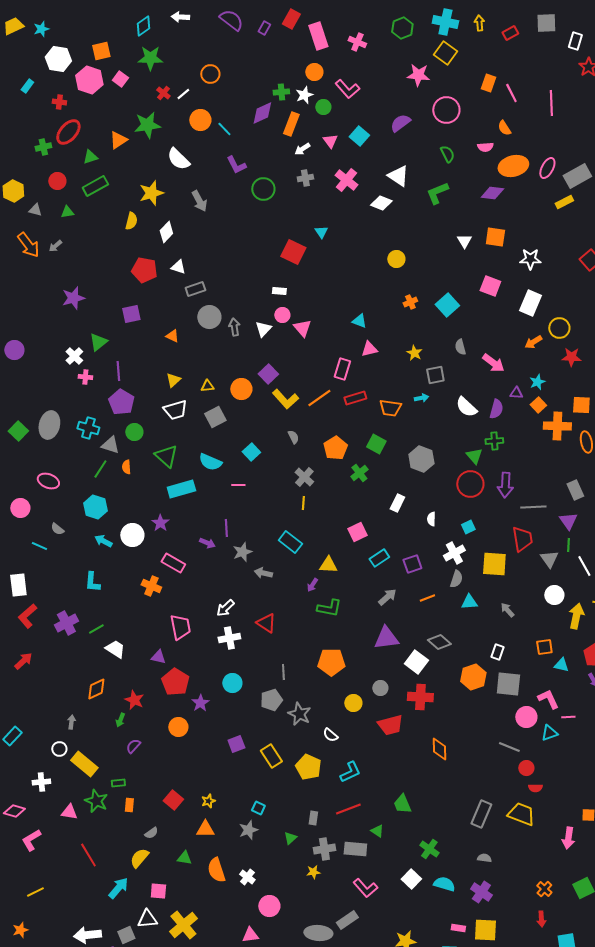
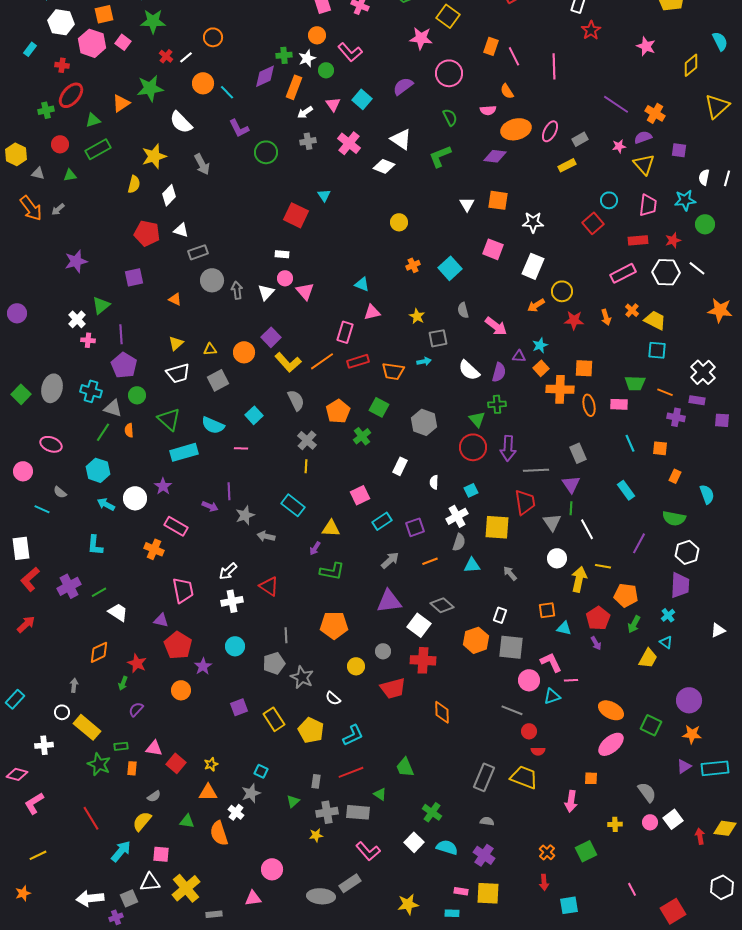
gray rectangle: (577, 176) -> (580, 139), size x0.6
gray semicircle: (293, 437) -> (296, 400), size x1.5
pink triangle: (69, 812) -> (154, 748), moved
white cross: (247, 877) -> (236, 812), moved

